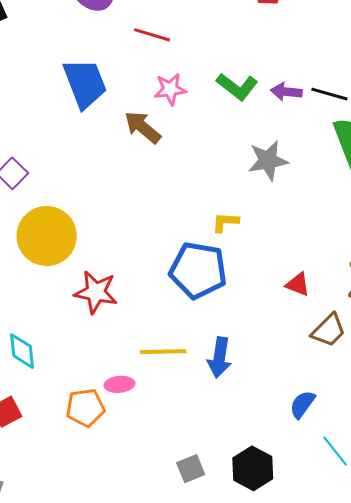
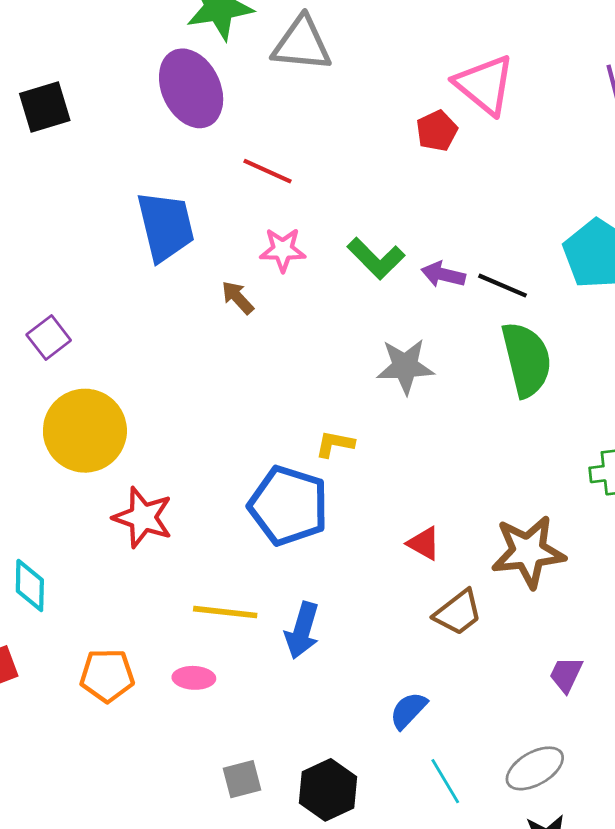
brown arrow: (143, 127) -> (238, 297), size x0.7
pink ellipse: (119, 384) -> (194, 678), moved

